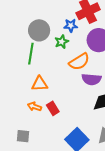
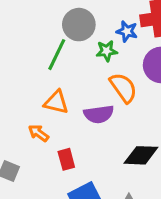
orange semicircle: (79, 62) -> (123, 88), turned -110
purple semicircle: (91, 79) -> (99, 114), moved, turned -30
red rectangle: (53, 108) -> (66, 159), moved

